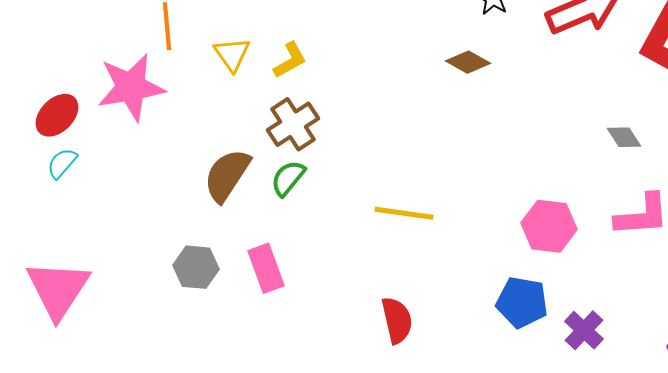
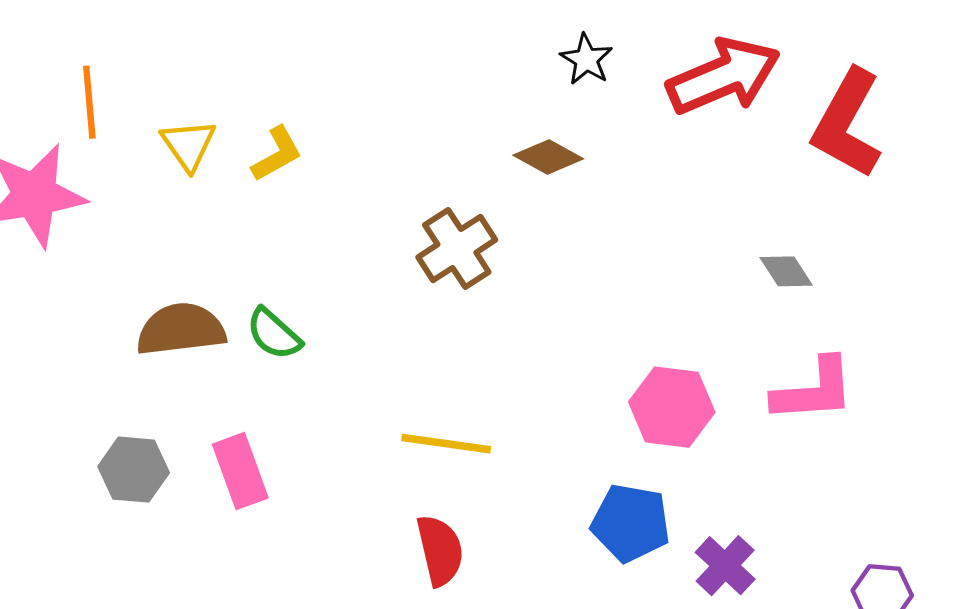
brown cross: (293, 124) -> (457, 249), moved
brown semicircle: (227, 175) -> (181, 329), turned 50
green semicircle: (288, 178) -> (274, 334), turned -87
yellow line: (404, 213) -> (446, 444), moved

